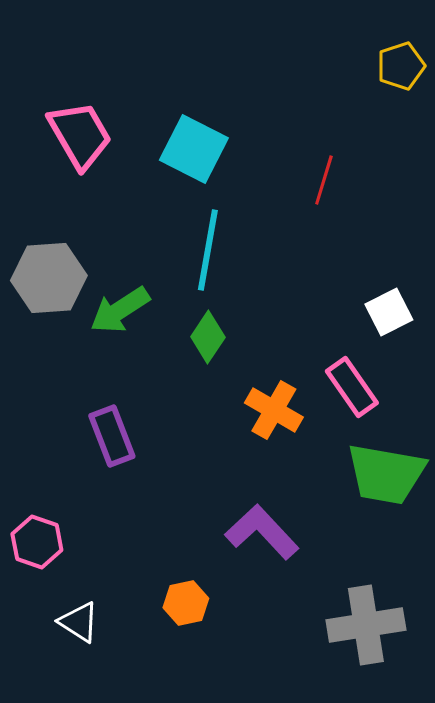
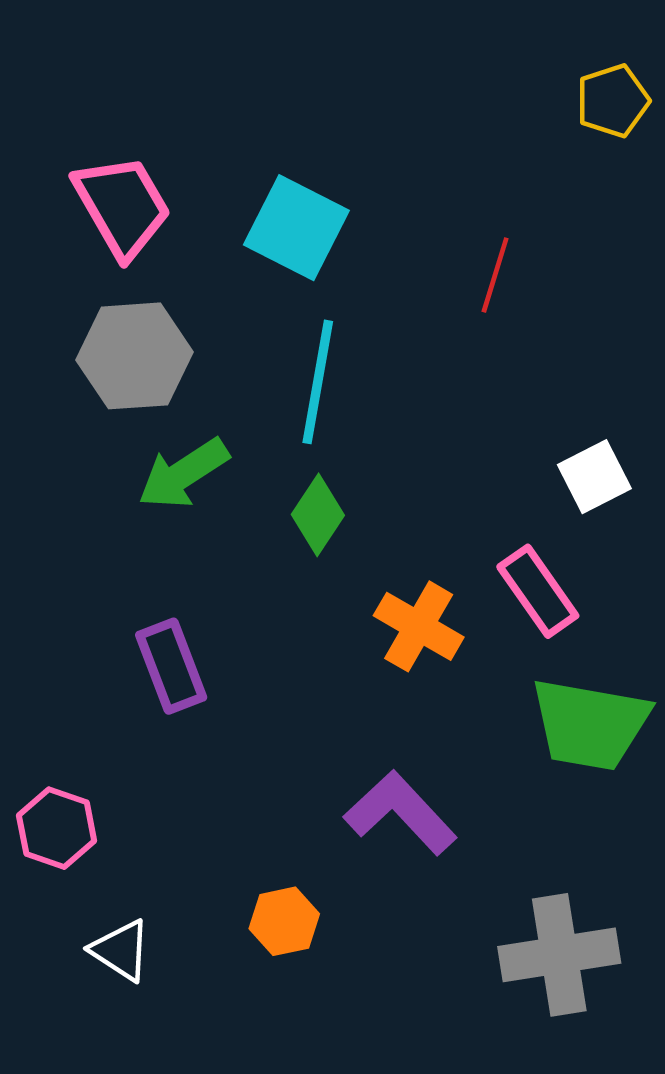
gray hexagon: (49, 278) -> (134, 356), moved

